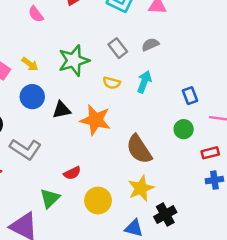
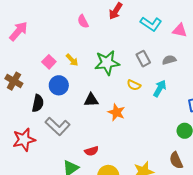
blue circle: (32, 97) -> (59, 85), moved
orange star: (95, 120) -> (116, 112), size x0.7
brown semicircle: (139, 149) -> (176, 160), moved, size x0.7

